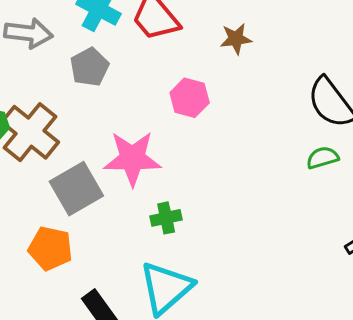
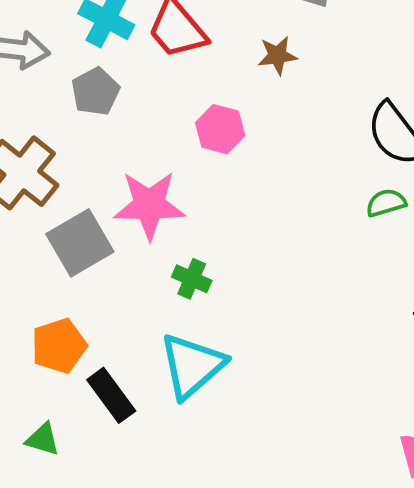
green cross: (166, 218) -> (192, 279), turned 36
orange pentagon: (50, 248) -> (59, 346), moved, turned -30

